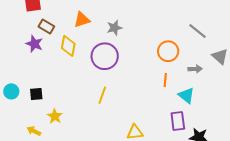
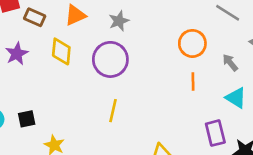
brown rectangle: (46, 27) -> (35, 17), moved
purple star: (34, 44) -> (17, 54), turned 30
gray arrow: (195, 69) -> (230, 63), turned -120
cyan triangle: (186, 95) -> (236, 98), moved

